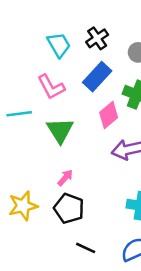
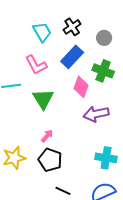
pink diamond: (109, 115) -> (81, 87), turned -30

